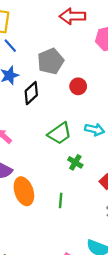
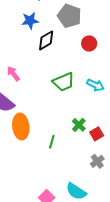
gray pentagon: (51, 61) -> (69, 16), turned 30
green cross: (75, 162) -> (79, 125), moved

